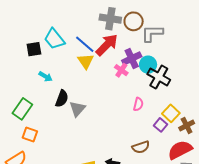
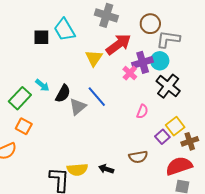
gray cross: (110, 19) -> (106, 15), moved
blue line: (85, 44) -> (97, 97), moved
cyan circle: (148, 65) -> (160, 61), moved
cyan arrow: (46, 77) -> (42, 85), moved

